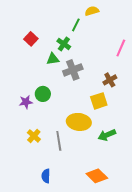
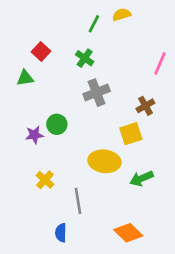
green line: (76, 25) -> (94, 24), moved
green triangle: (53, 59) -> (25, 78), moved
gray line: (59, 141) -> (78, 201), moved

